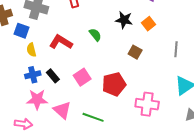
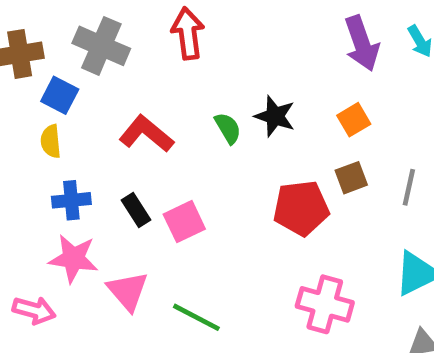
black star: (124, 20) -> (275, 116), moved
yellow semicircle: (31, 50) -> (51, 141), moved
brown square: (135, 52) -> (351, 178), moved, turned 32
black rectangle: (53, 76) -> (136, 210), moved
red pentagon: (114, 84) -> (301, 208), moved

